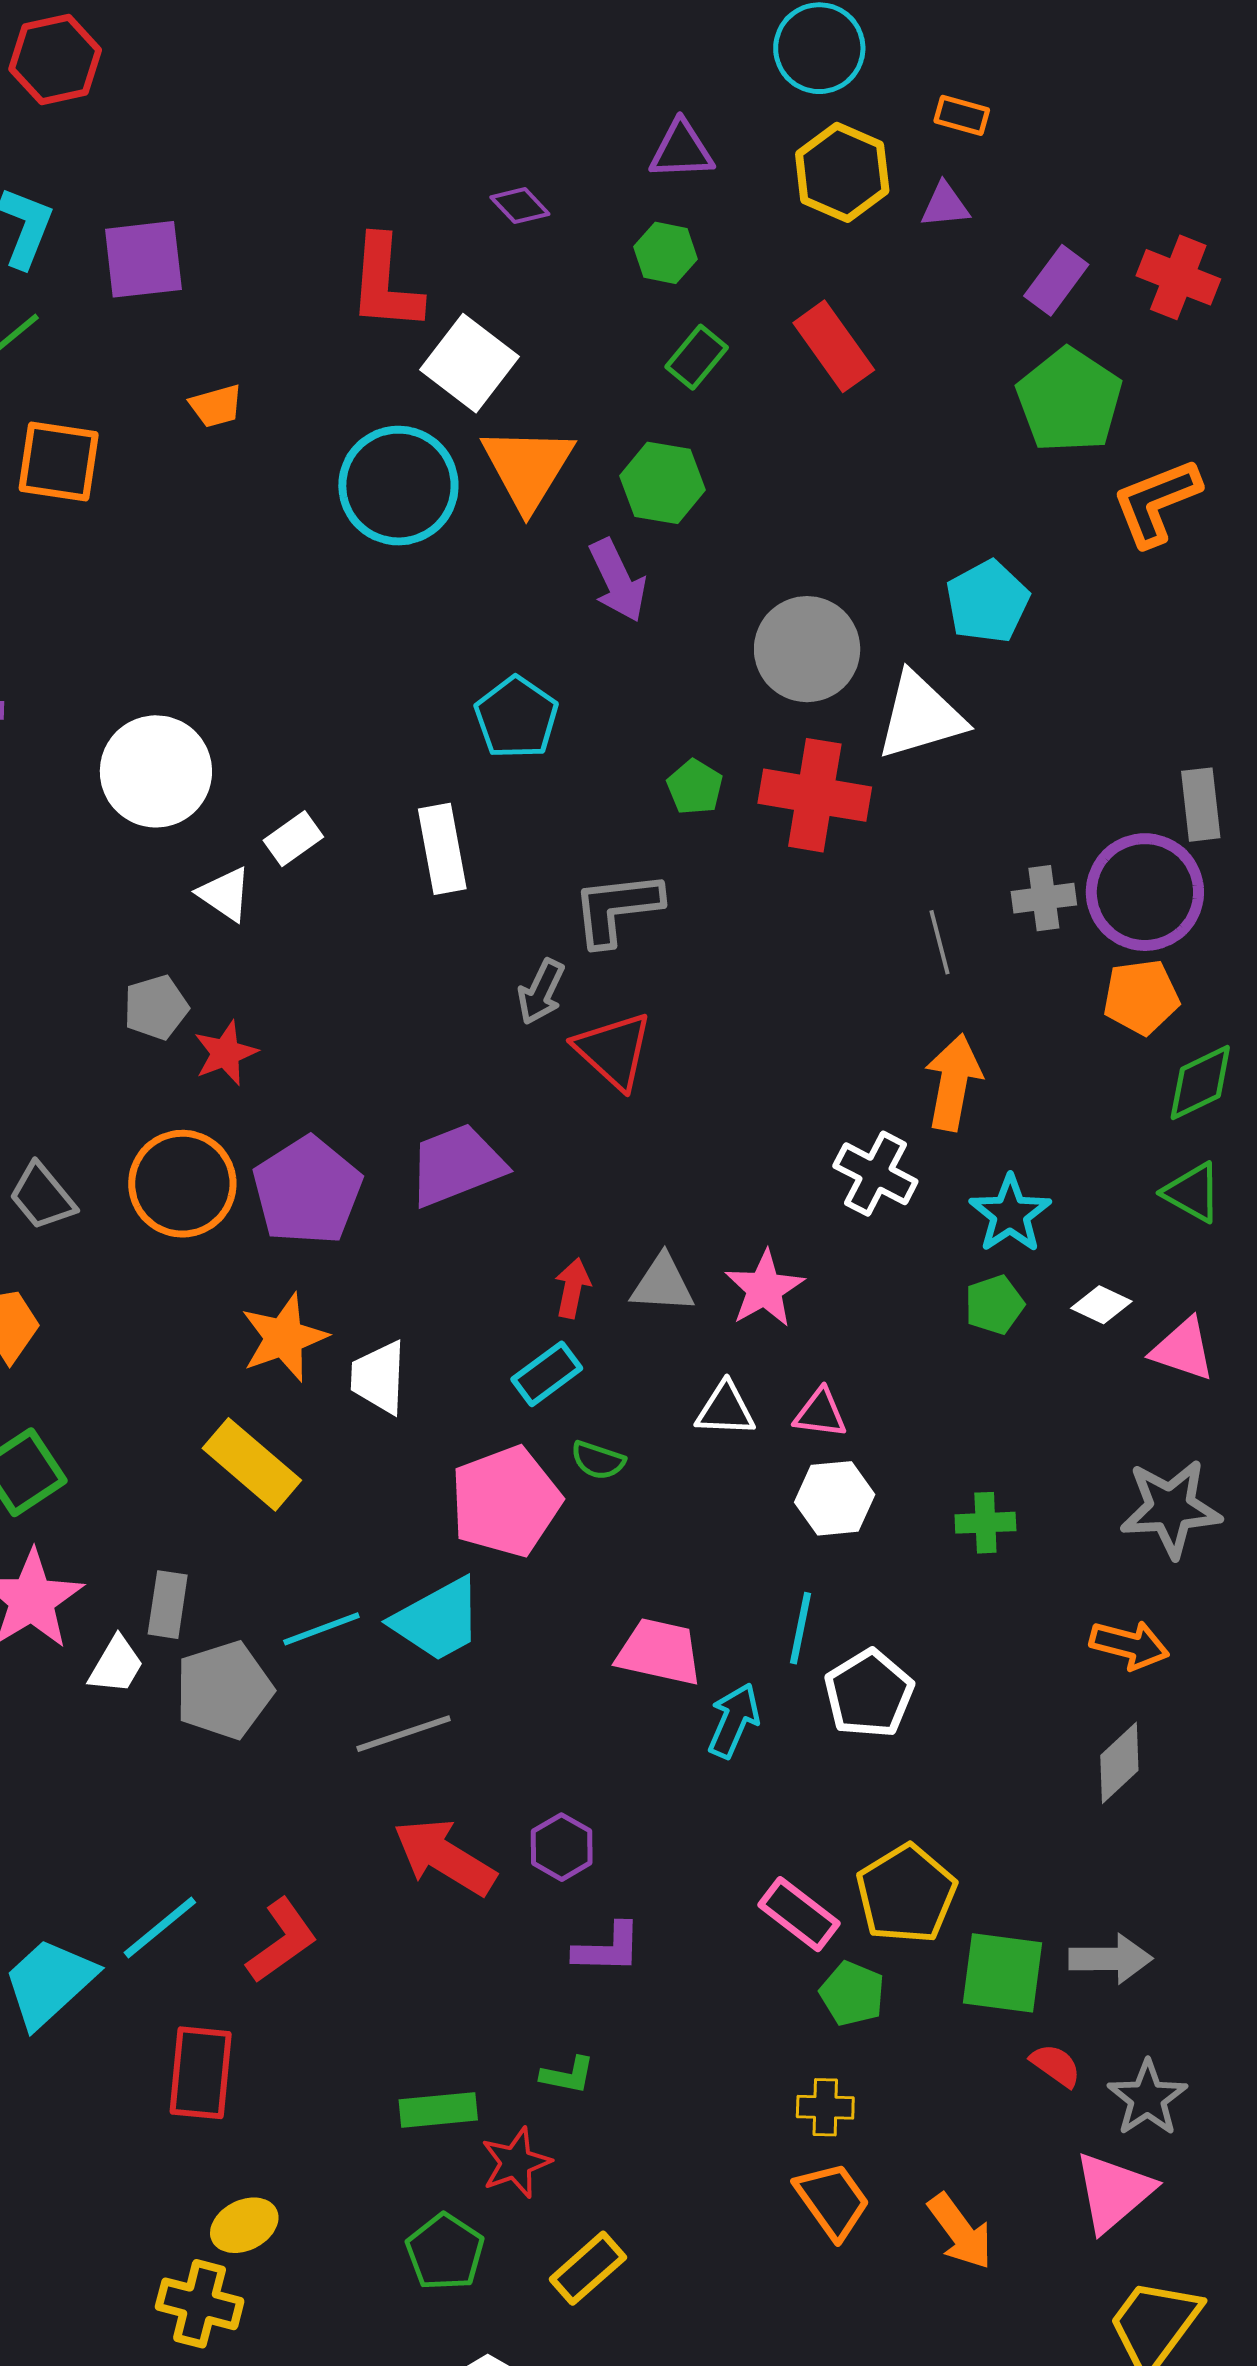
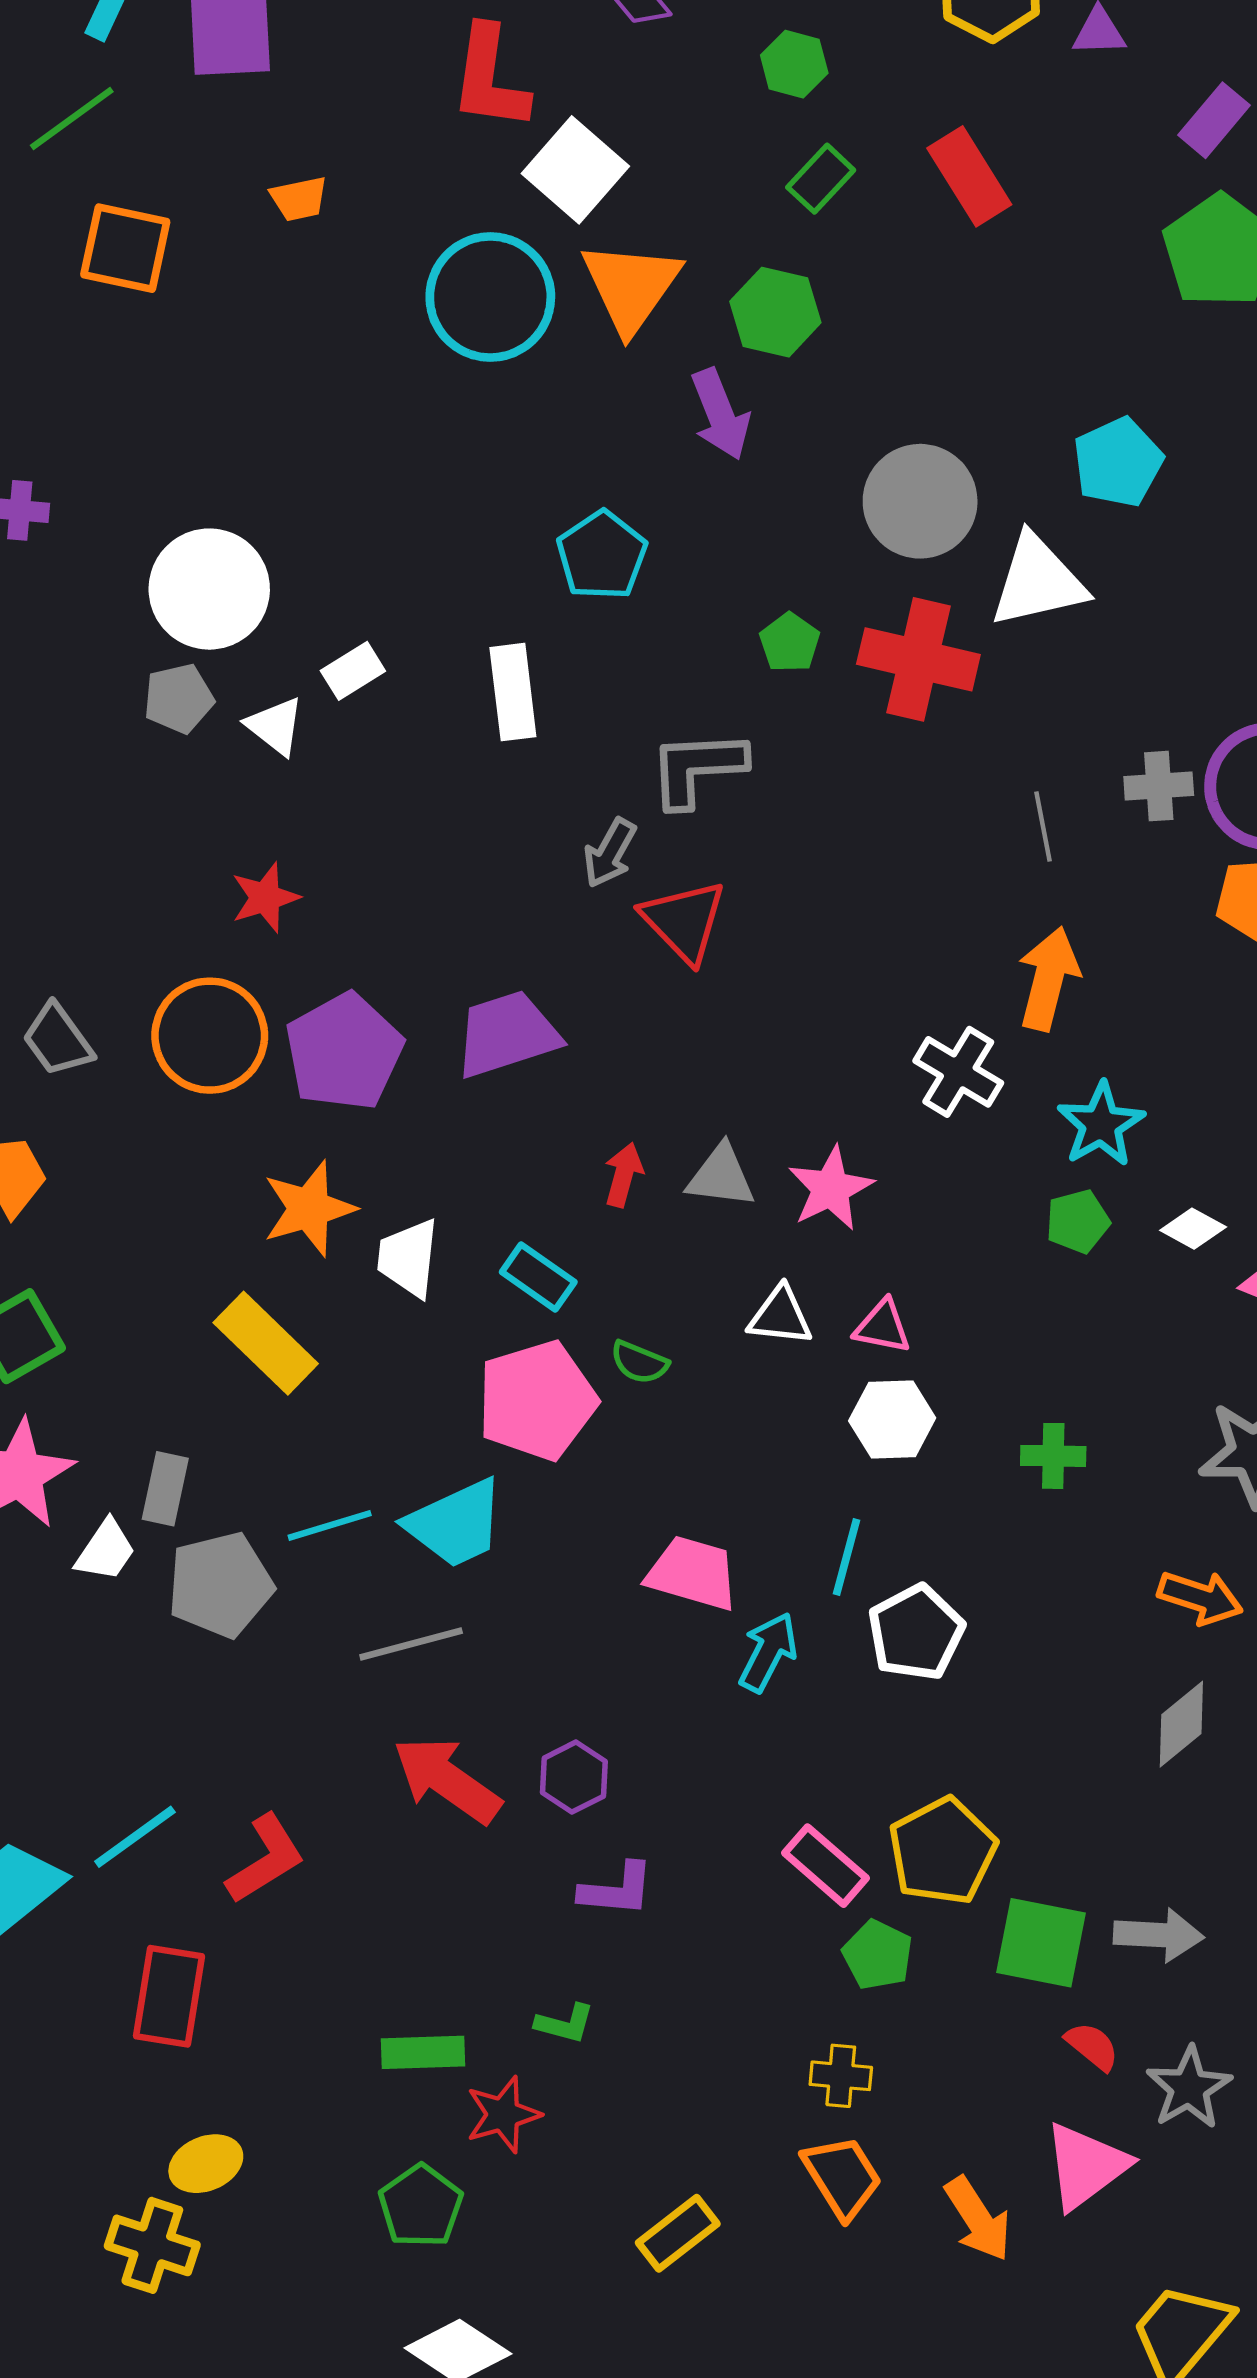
gray pentagon: (156, 1007) -> (179, 698), moved
cyan rectangle: (547, 1374) -> (538, 1277), moved, turned 68
pink triangle: (1114, 2192) -> (1086, 2166), moved
yellow rectangle: (588, 2268) -> (678, 2233), moved

